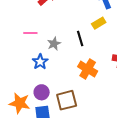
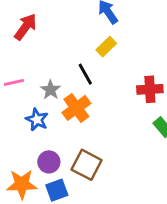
orange cross: (88, 69) -> (76, 108), moved, turned 36
brown square: (67, 100) -> (87, 165), turned -35

